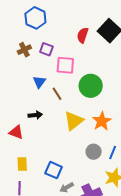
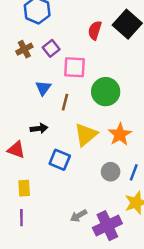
purple square: (46, 49) -> (51, 48), turned 32
brown line: (57, 94) -> (65, 102), turned 48
blue square: (54, 170) -> (60, 160), moved

